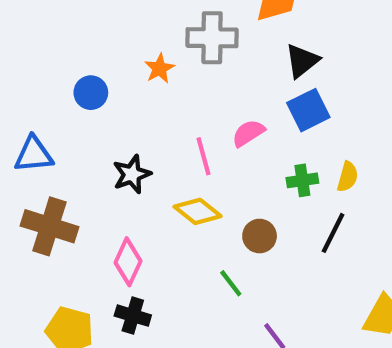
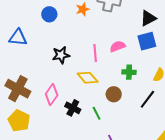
green cross: (302, 180) -> (129, 72), moved
brown cross: (49, 226) -> (18, 89), moved
black cross: (133, 316) -> (73, 108), moved

